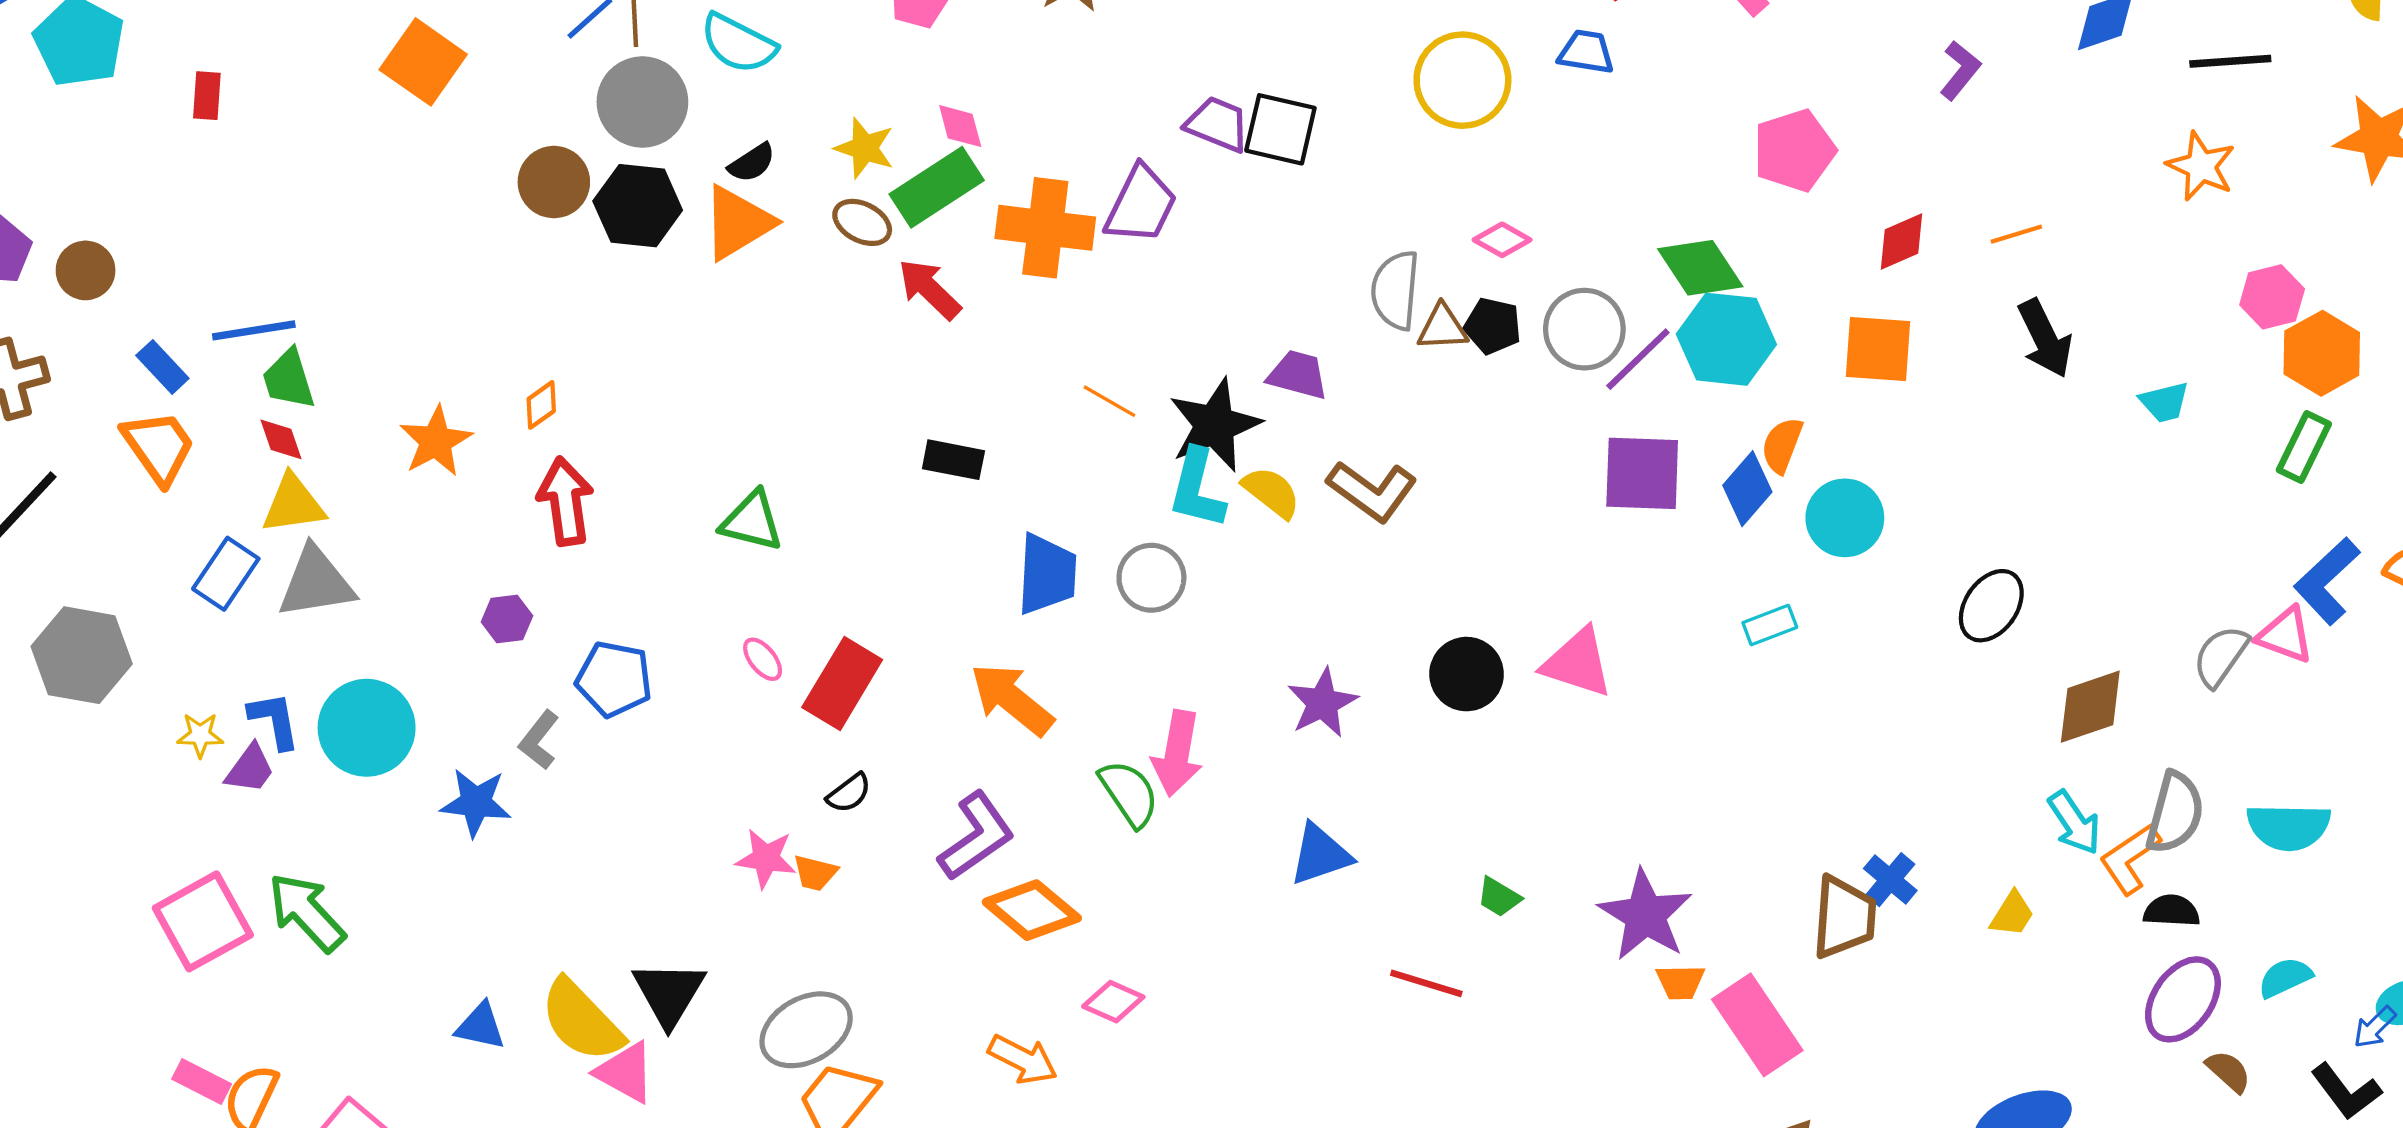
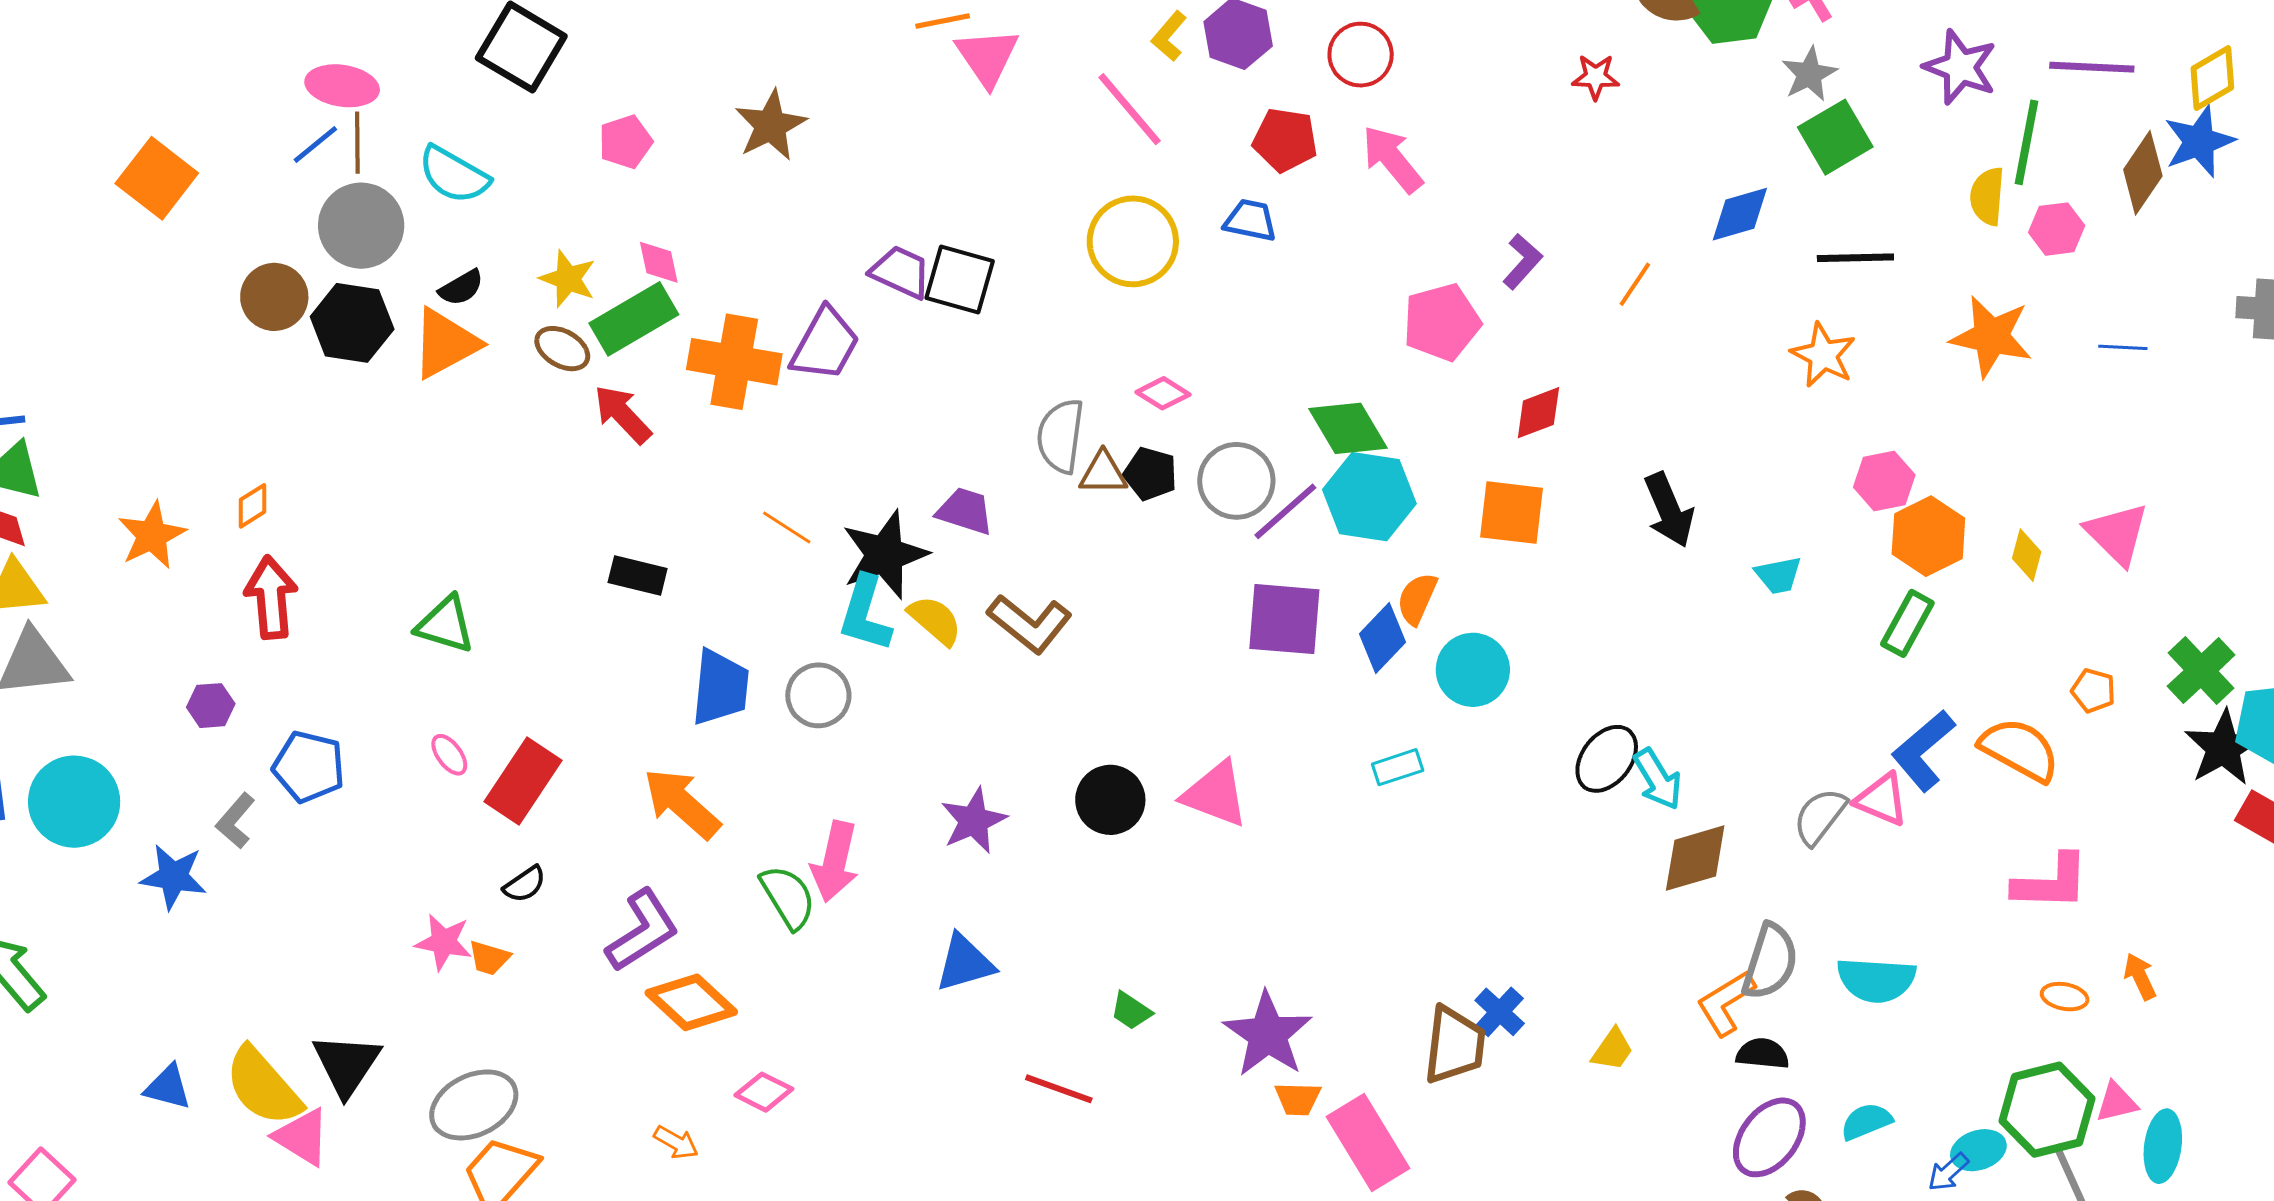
purple L-shape: (1960, 70) -> (1522, 261), moved
orange line: (2016, 234) -> (1635, 284), moved, turned -42
cyan arrow: (2074, 823) -> (1658, 779), moved
orange arrow: (1023, 1059) -> (676, 1142), size x0.7

